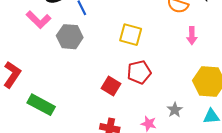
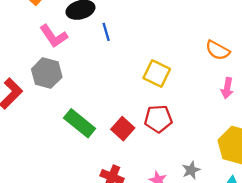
gray hexagon: (70, 37) -> (47, 73), moved
green rectangle: (41, 105) -> (80, 123), moved

